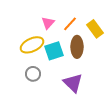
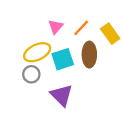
gray circle: (33, 74) -> (31, 74), moved
purple triangle: (73, 83) -> (62, 95), moved

